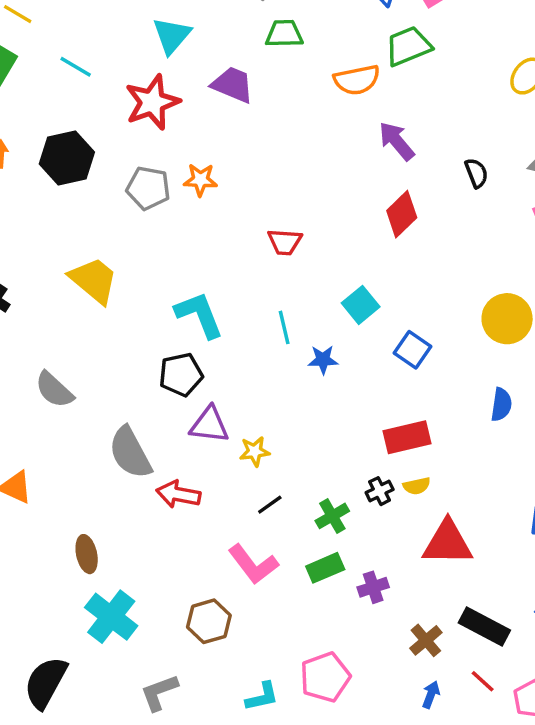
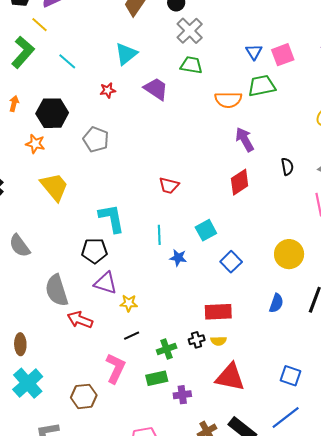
red star: (152, 102) -> (108, 90), size x0.5
orange star: (200, 180) -> (35, 144), moved
pink L-shape: (253, 564) -> (115, 368), turned -128

